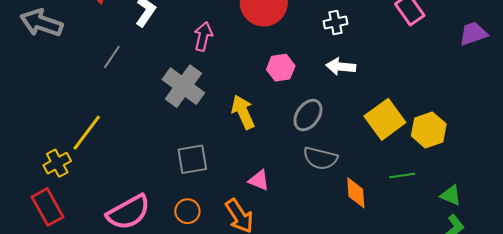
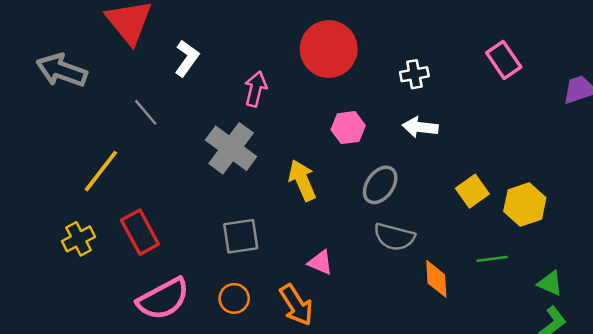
gray line: (112, 57) -> (146, 112), turned -75
yellow square: (385, 119) -> (472, 191), size x0.7
yellow line: (87, 133) -> (101, 171), moved
red rectangle: (48, 207) -> (140, 232), moved

